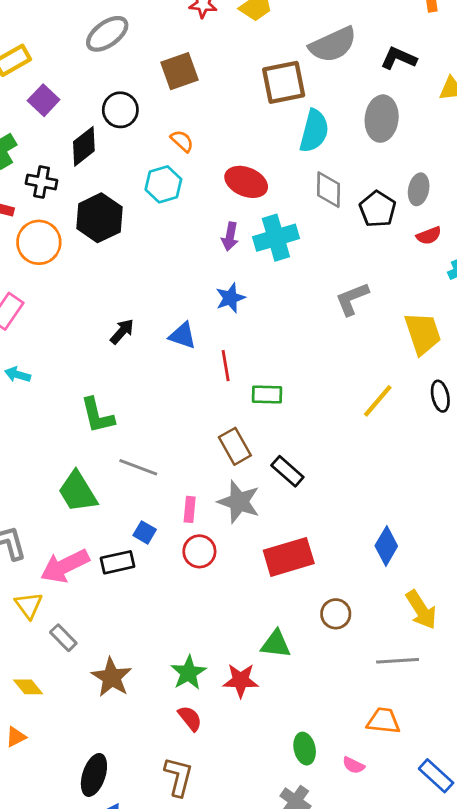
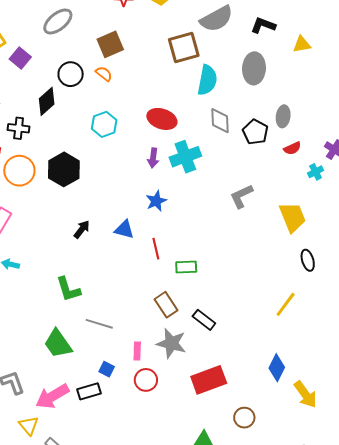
purple square: (44, 100) -> (20, 58), moved
orange semicircle: (182, 141) -> (104, 74), moved
black hexagon: (99, 218) -> (64, 169), moved
yellow line: (378, 401) -> (286, 304), moved
yellow arrow: (421, 610) -> (305, 394), moved

